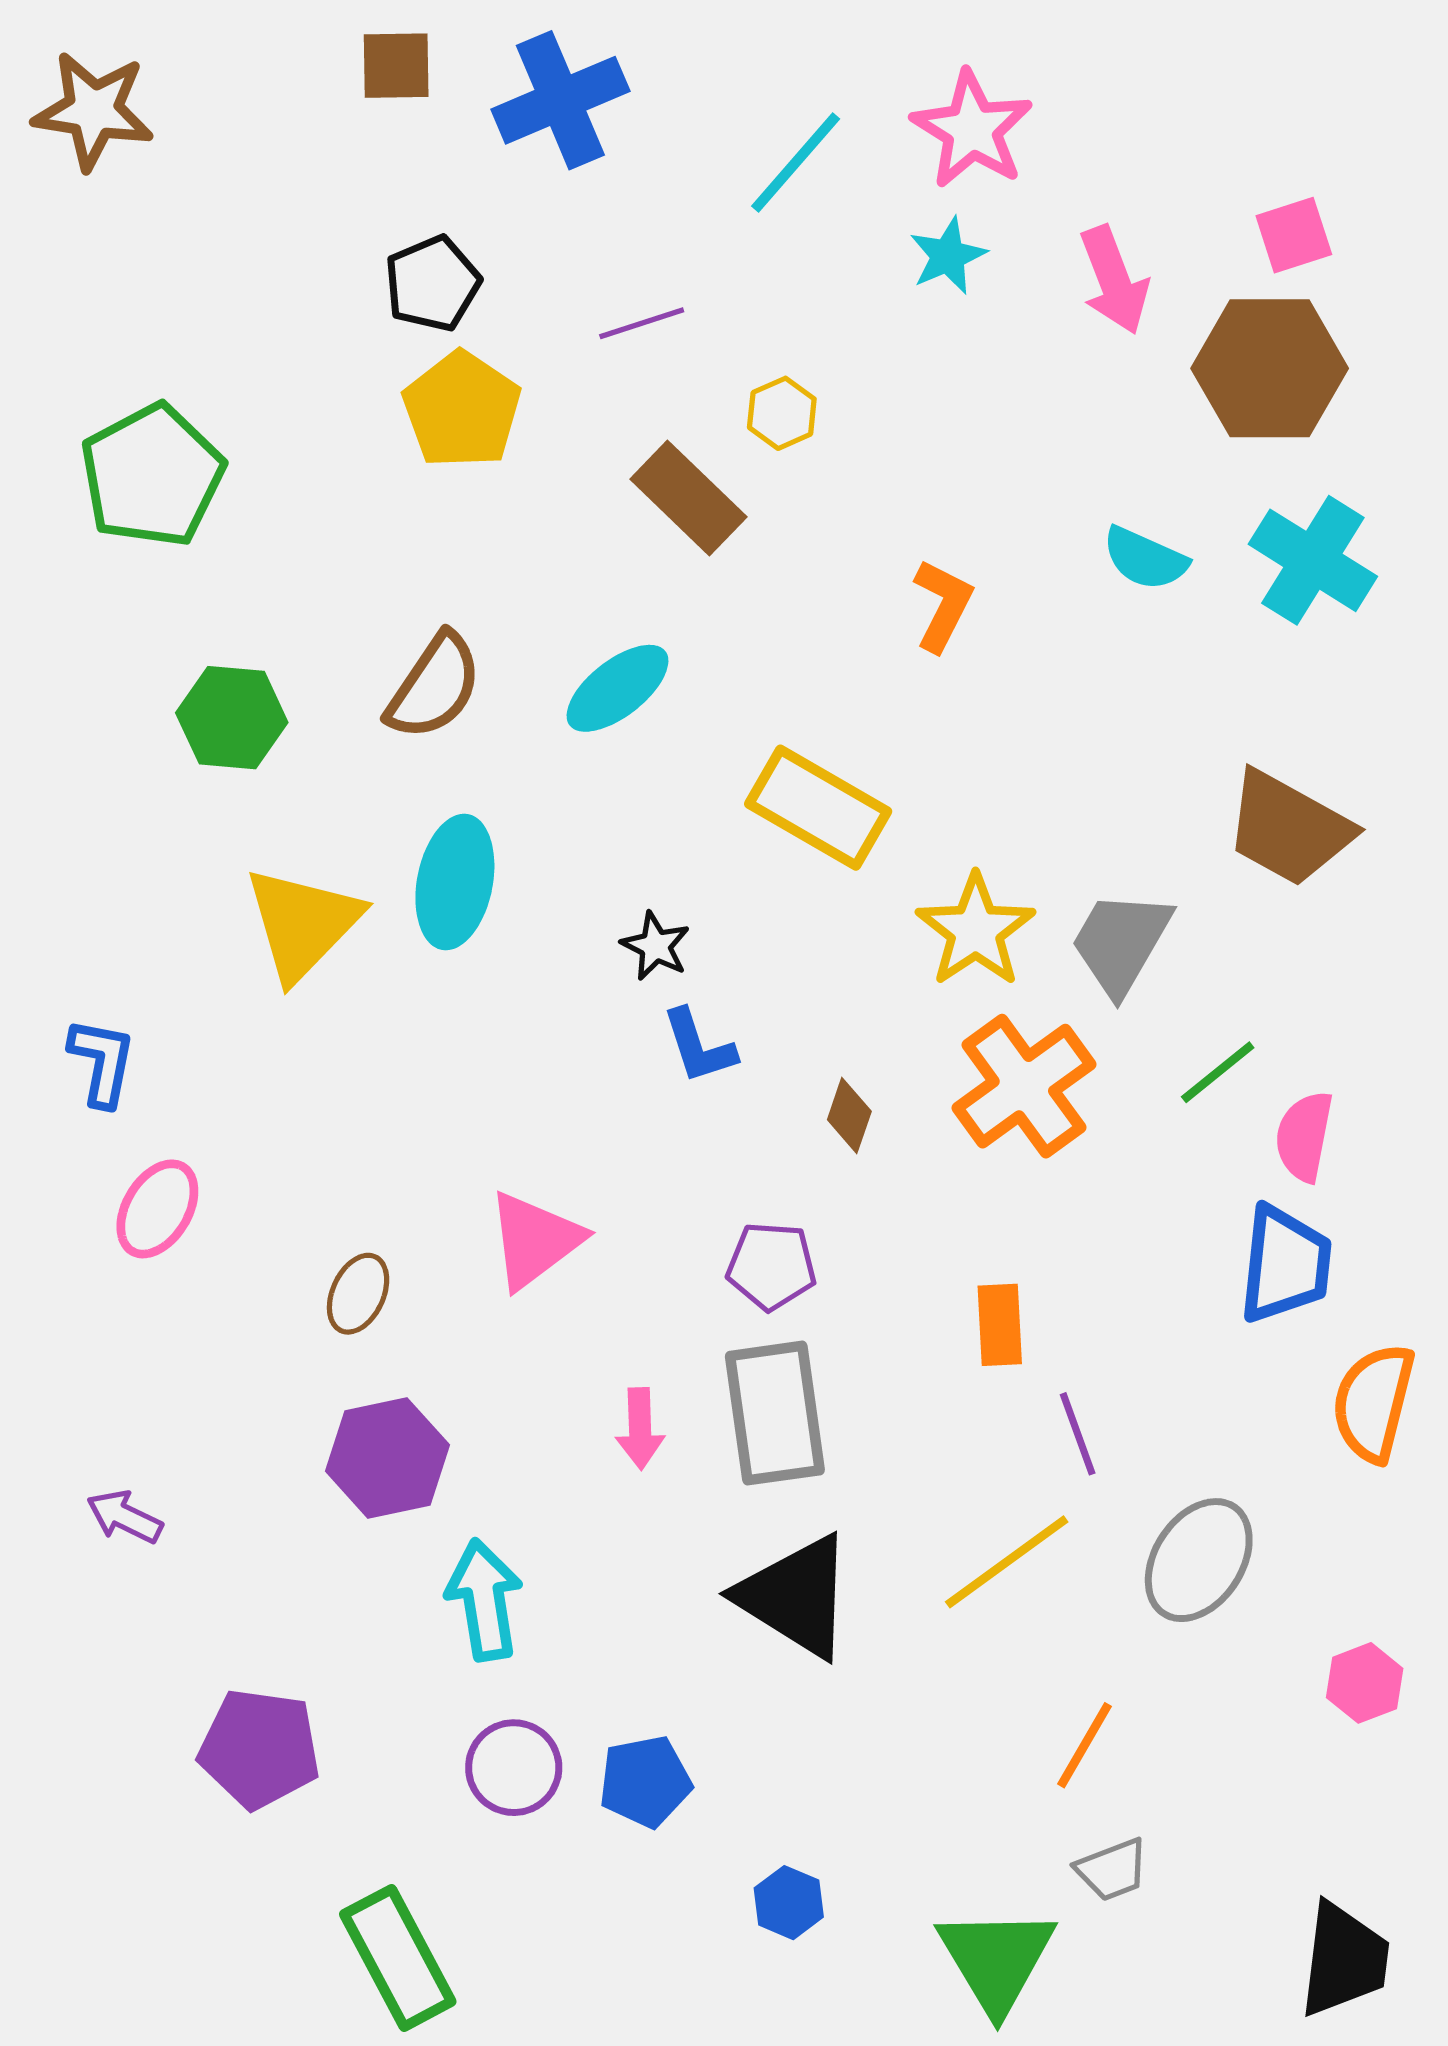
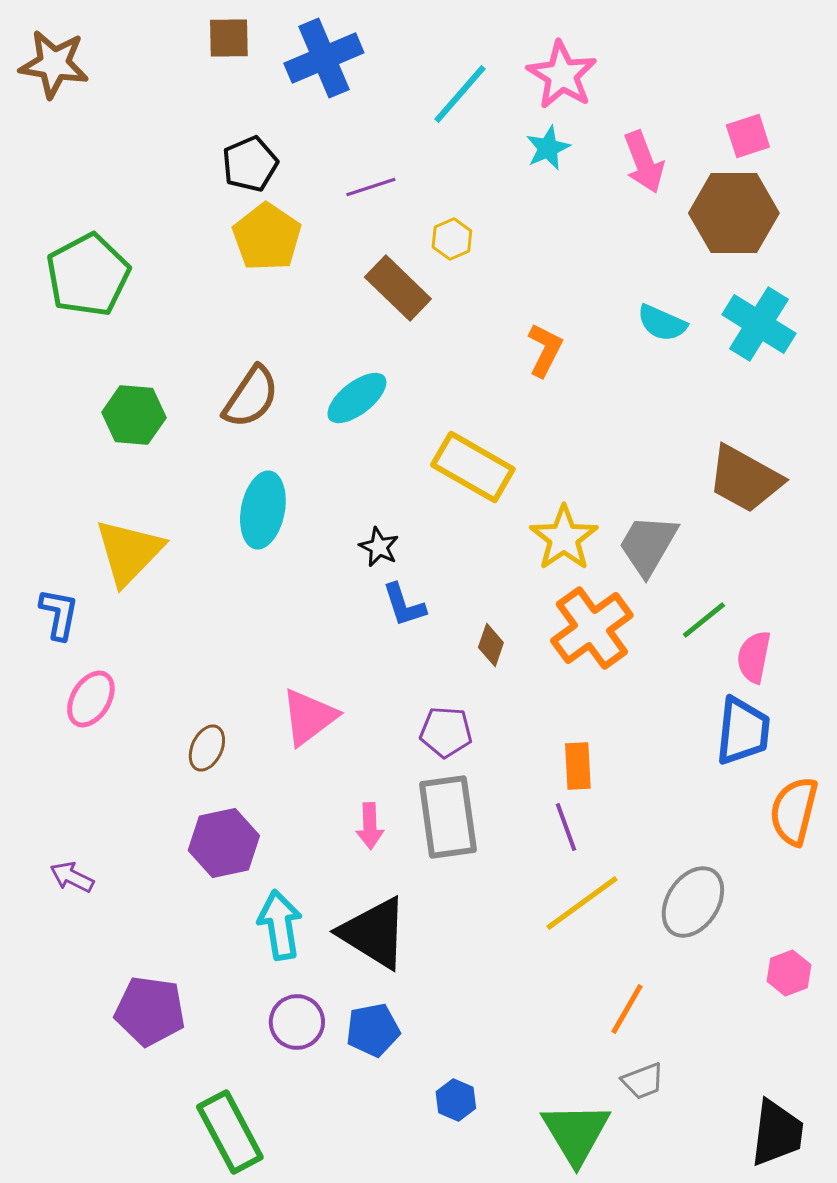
yellow triangle: (303, 924) -> (129, 552), moved
purple line: (1078, 1434) -> (566, 827), moved
black triangle: (796, 1596) -> (374, 933), moved

